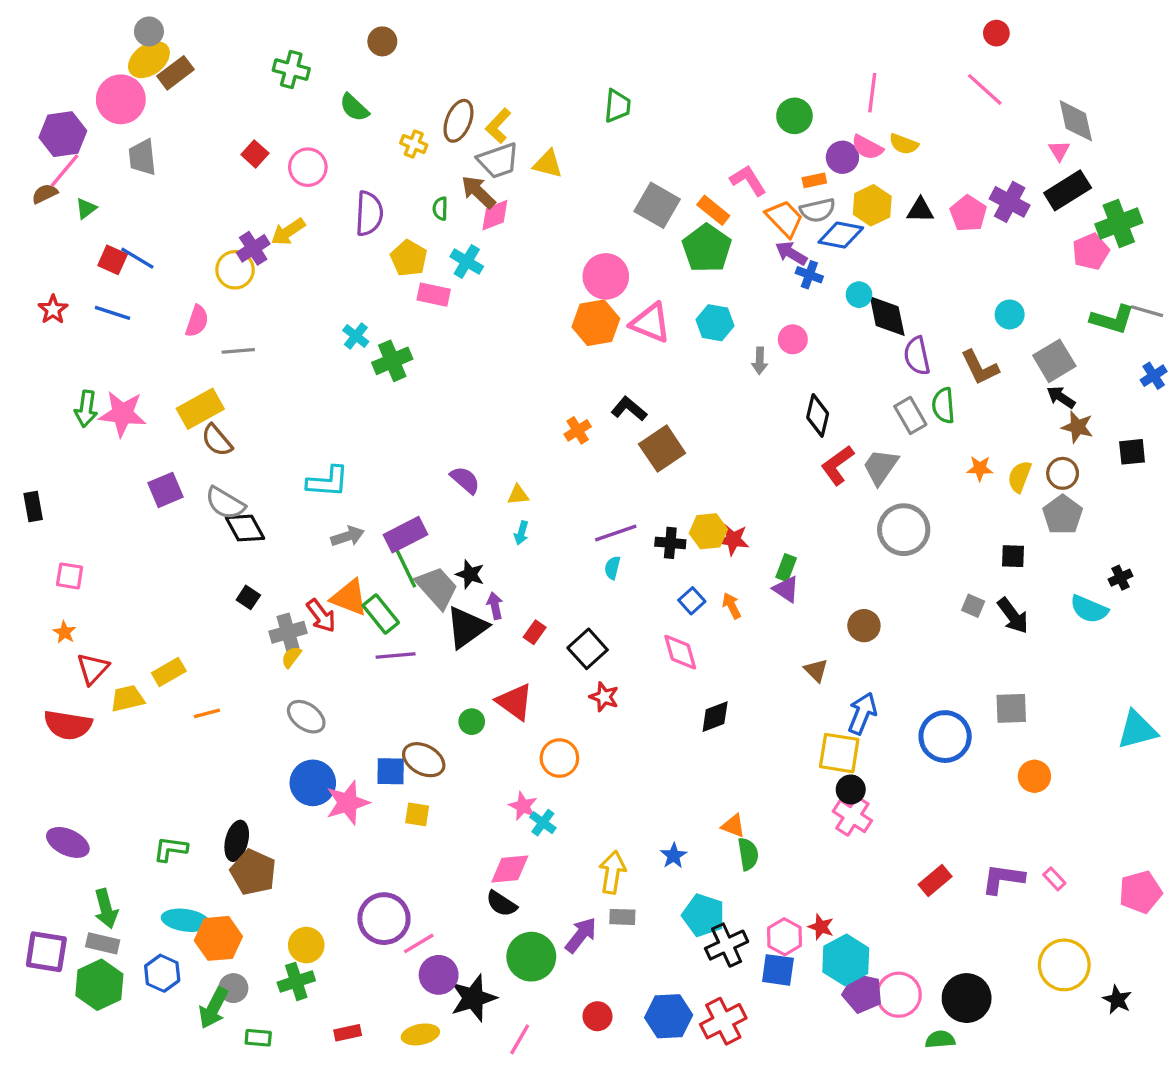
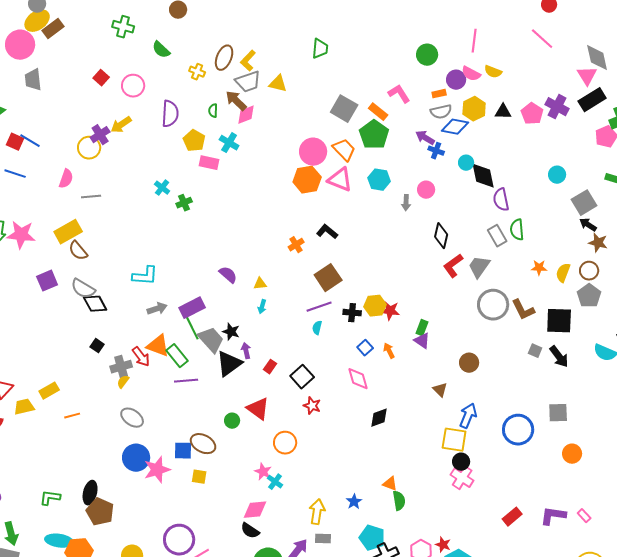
pink triangle: (1059, 151) -> (587, 76), size x1.5
orange trapezoid: (785, 218) -> (344, 150), moved
green cross: (392, 361) -> (184, 203), size x0.7
brown L-shape: (980, 367) -> (523, 310), moved
brown square: (662, 449) -> (328, 278), moved
black square: (1013, 556) -> (559, 321), size x1.8

